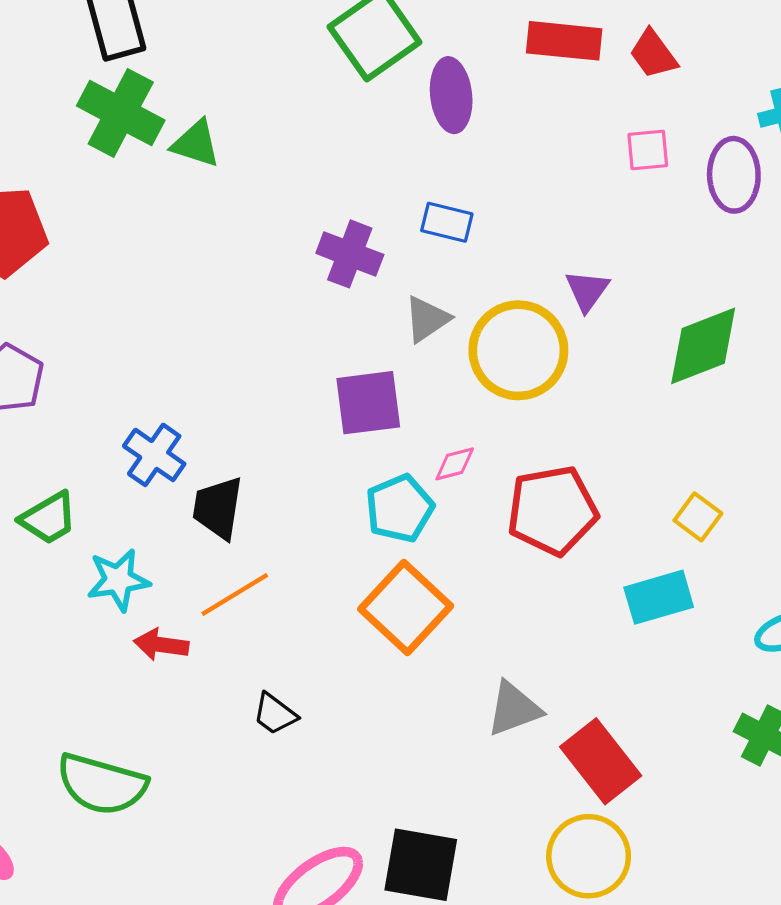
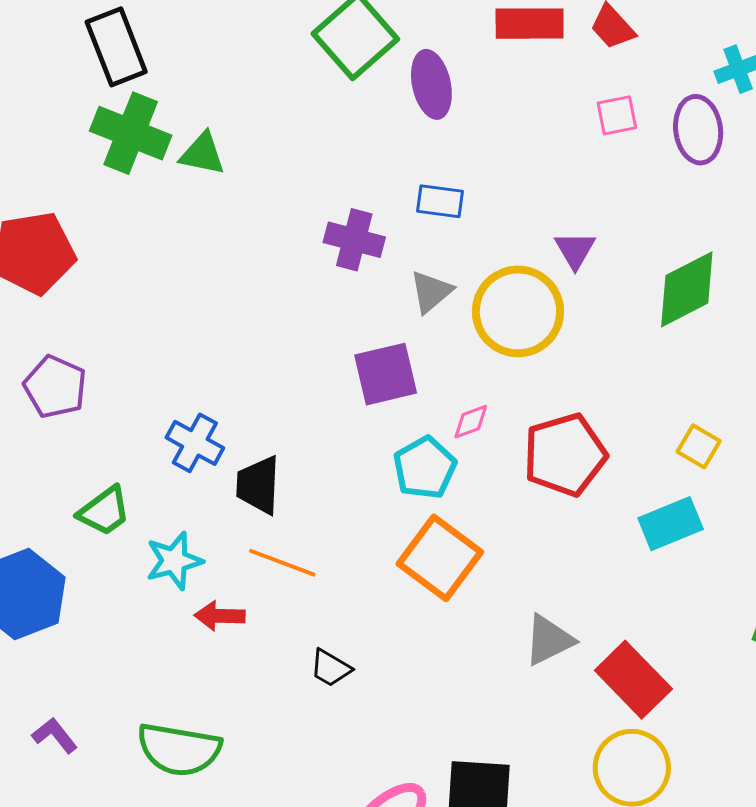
orange line: (235, 595) -> (282, 563), turned 58

